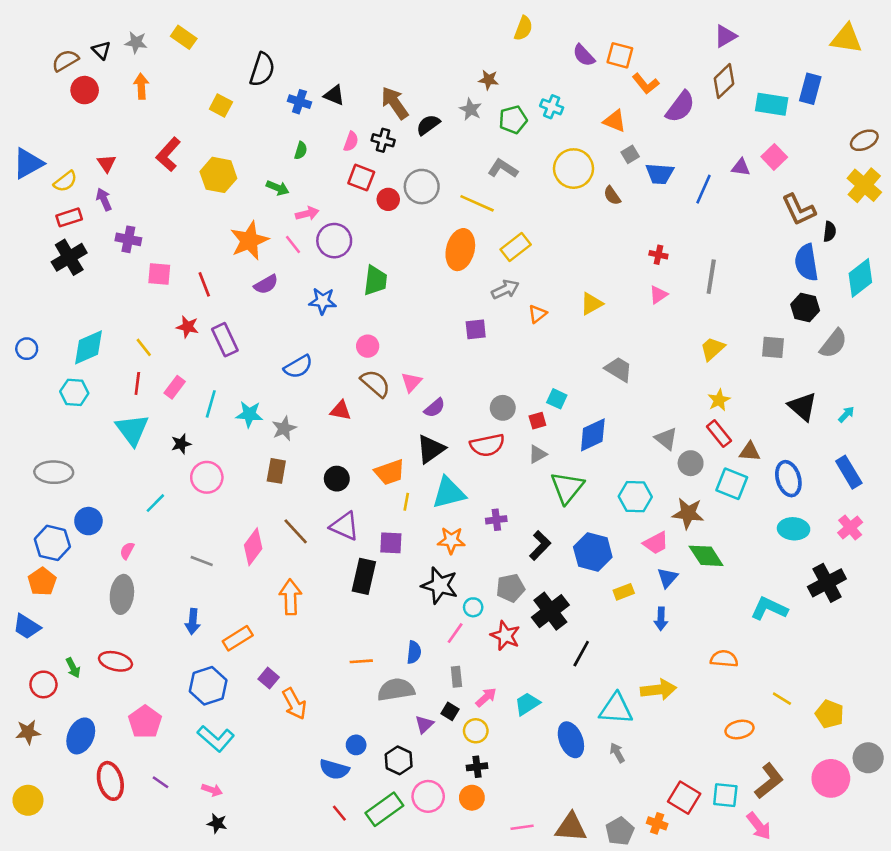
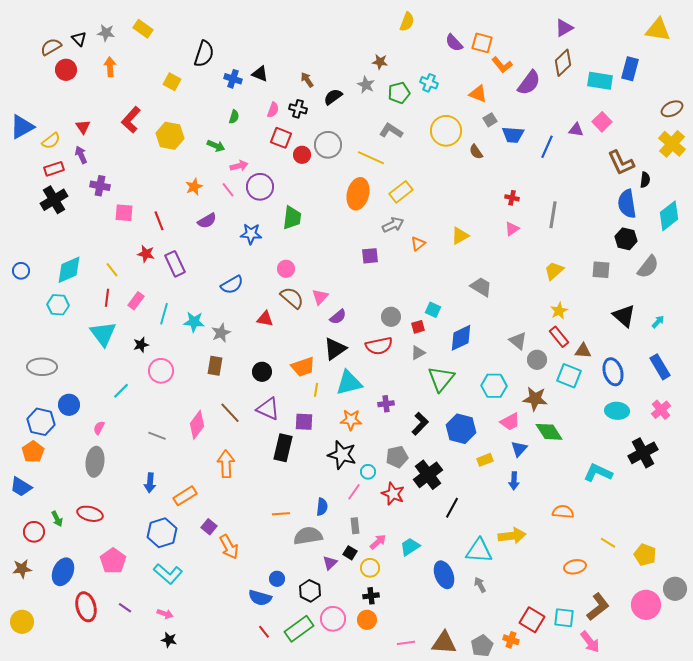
brown arrow: (395, 103) -> (307, 80), size x0.6
orange star: (249, 241) -> (194, 187), size x0.6

